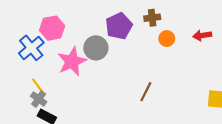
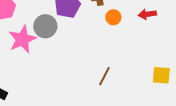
brown line: (146, 92) -> (104, 76), moved

